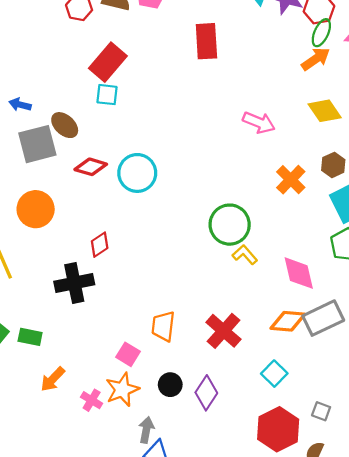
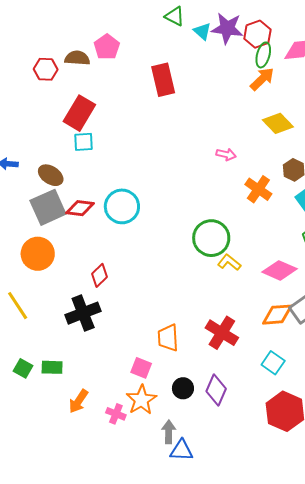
pink arrow: (259, 122) -> (226, 154), moved, size x0.7
gray square: (37, 144) -> (48, 207), moved
pink diamond: (299, 273) -> (280, 270), turned -44

